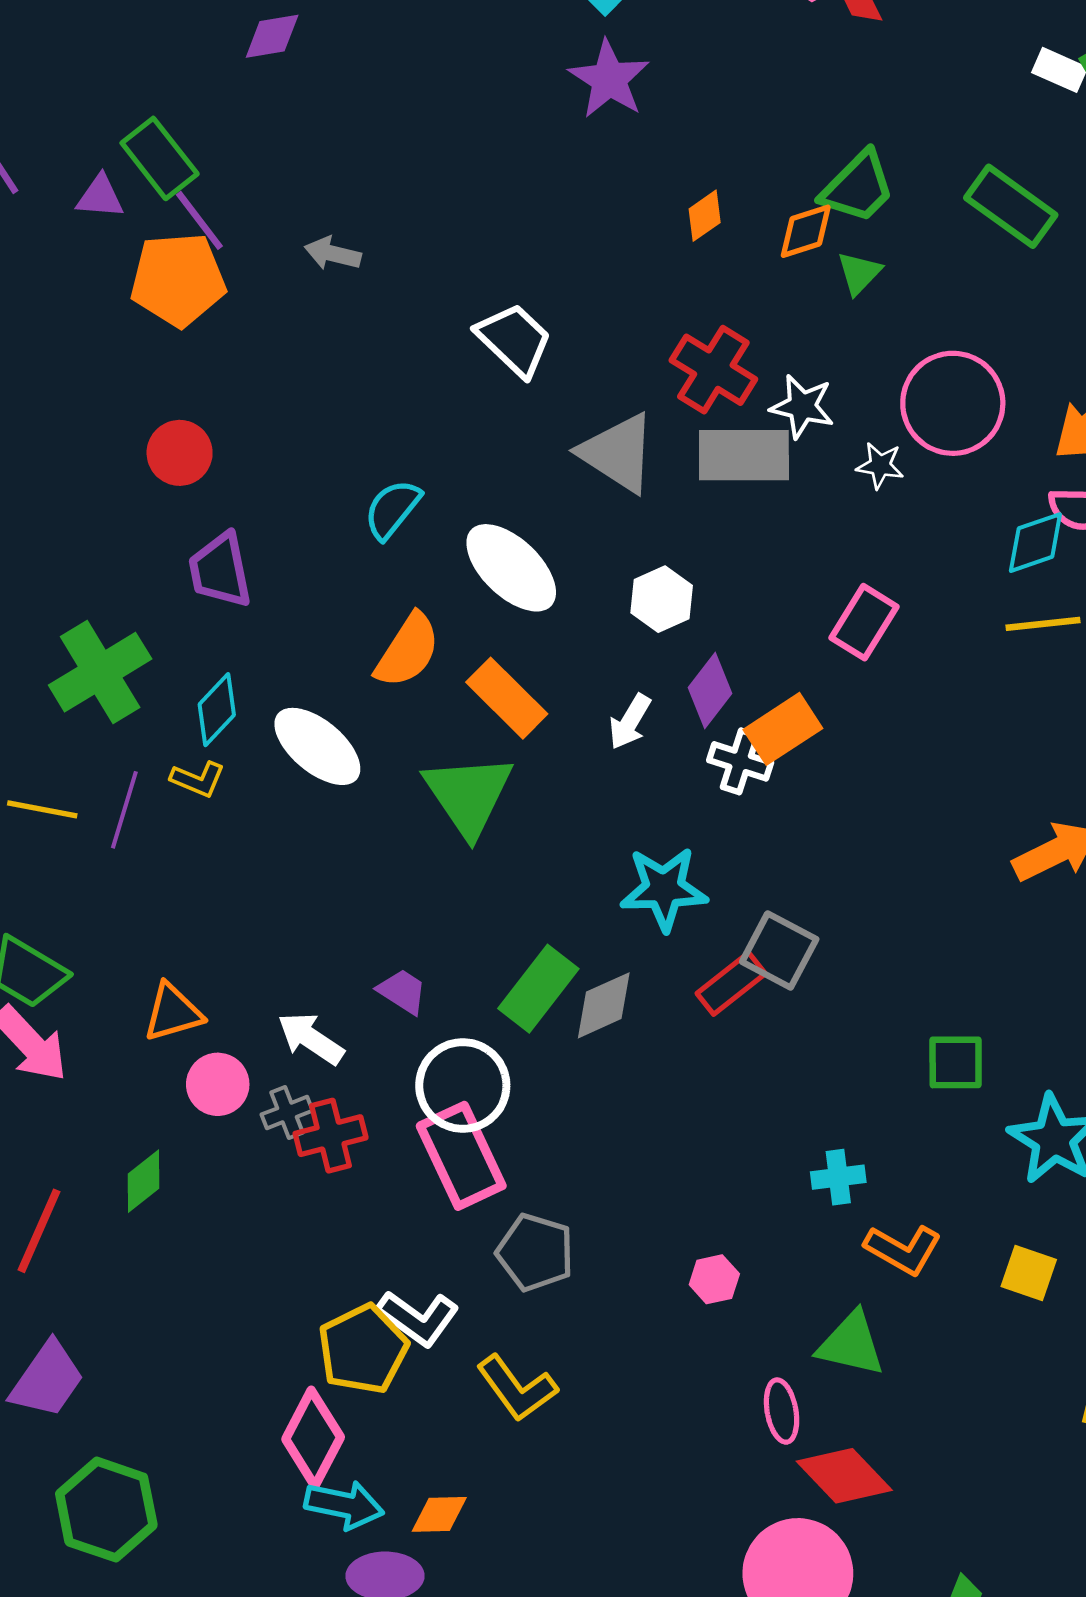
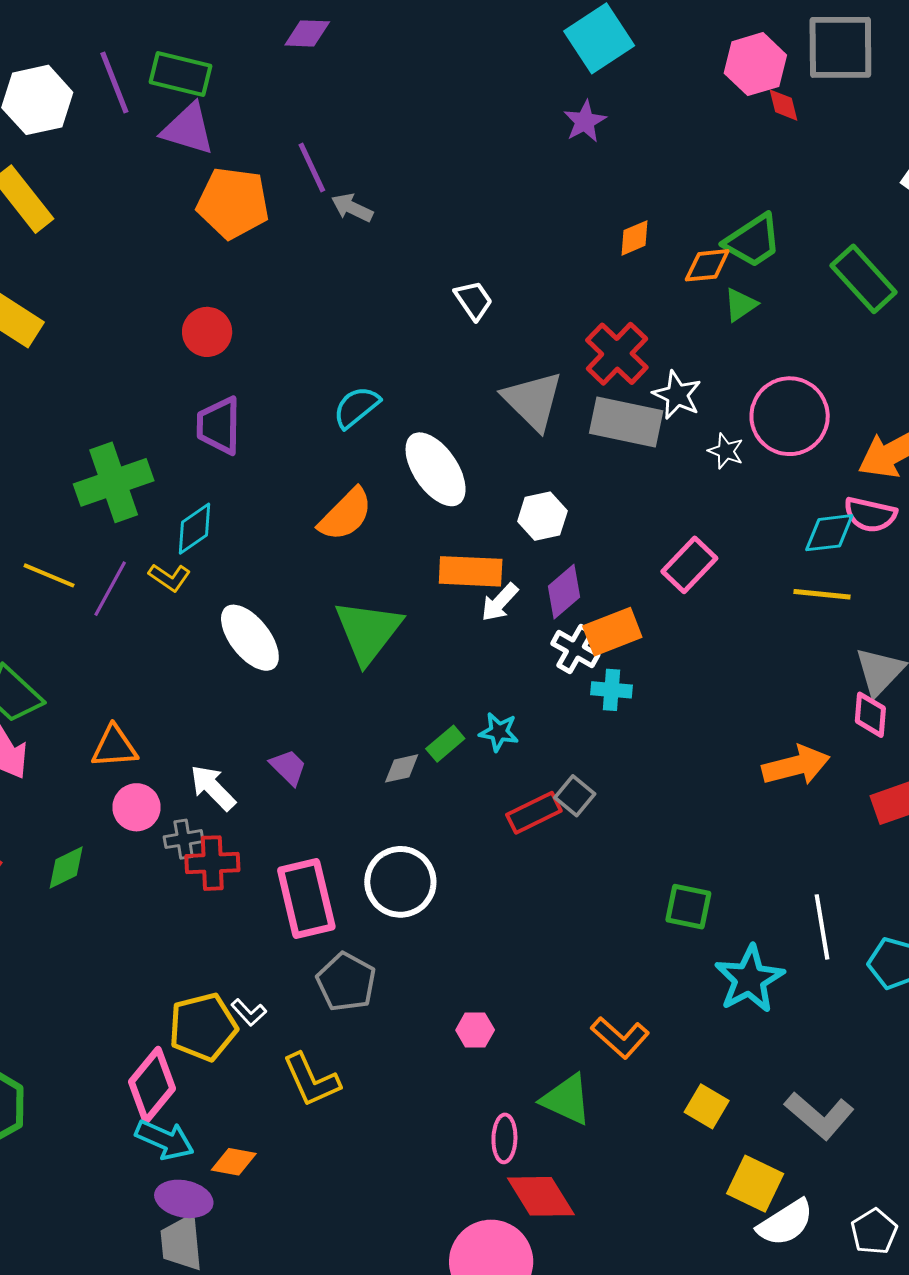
purple diamond: (272, 36) -> (307, 33), moved
purple star: (609, 79) -> (585, 121), size x0.7
green rectangle: (160, 158) -> (181, 74), moved, turned -50
purple triangle: (100, 197) -> (188, 129), size x1.5
purple line: (199, 220) -> (312, 168), moved
white trapezoid: (514, 340) -> (474, 300), size x0.7
orange rectangle: (507, 698) -> (471, 571), moved, turned -54
white ellipse: (317, 746) -> (250, 638), moved
cyan star: (664, 889) -> (499, 732), size x0.6
gray square: (779, 950) -> (575, 796), size x0.7
green rectangle: (538, 989) -> (445, 744), moved, size x0.6
gray diamond: (604, 1005) -> (402, 768), moved, size x0.7
white circle: (463, 1085) -> (400, 882), moved
cyan cross: (838, 1177) -> (612, 690), moved
yellow square: (1029, 1273) -> (707, 1106), moved
white L-shape: (418, 1318) -> (249, 1012), size x0.6

